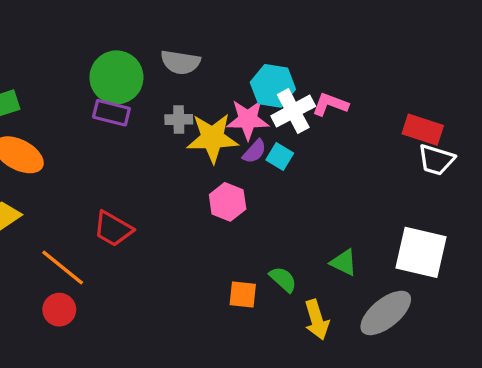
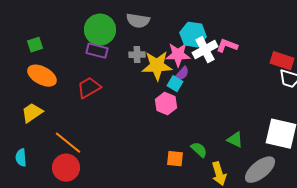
cyan square: (280, 156) -> (175, 84), moved
red trapezoid: (113, 229) -> (89, 88), moved, turned 120
red circle: (59, 310) -> (66, 168), size x1.4

